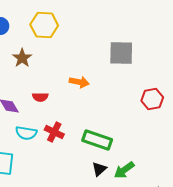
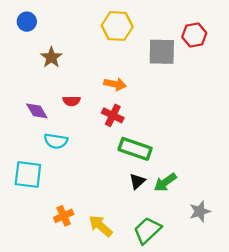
yellow hexagon: (44, 25) -> (117, 26), moved
red hexagon: (152, 99) -> (194, 35), moved
red cross: (54, 132) -> (113, 115), moved

